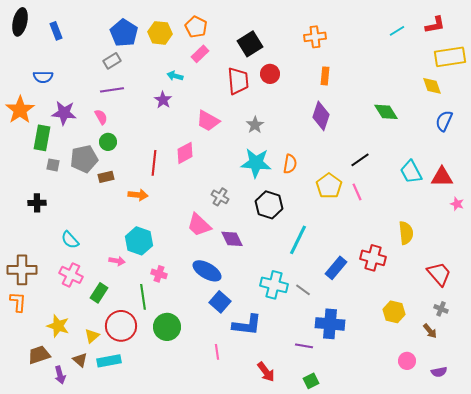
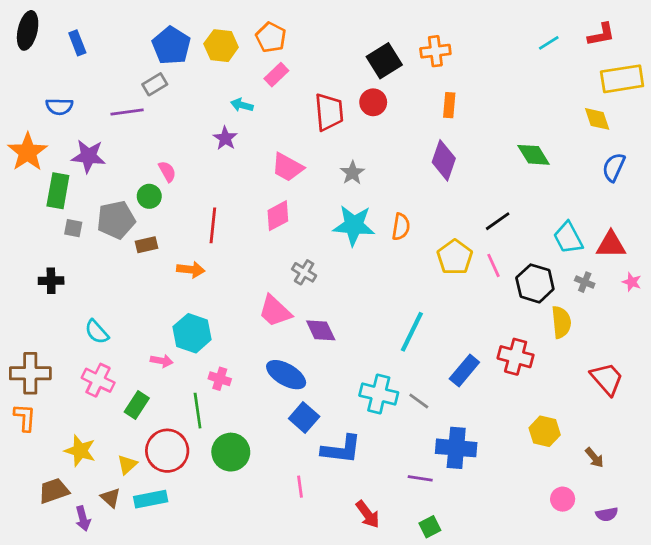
black square: (250, 44) -> (384, 61), moved
purple line: (112, 90) -> (127, 112), moved
pink semicircle: (101, 117) -> (167, 171), moved
pink diamond: (185, 153) -> (278, 216), moved
black hexagon: (269, 205) -> (535, 283), moved
gray cross: (441, 309) -> (585, 282), moved

